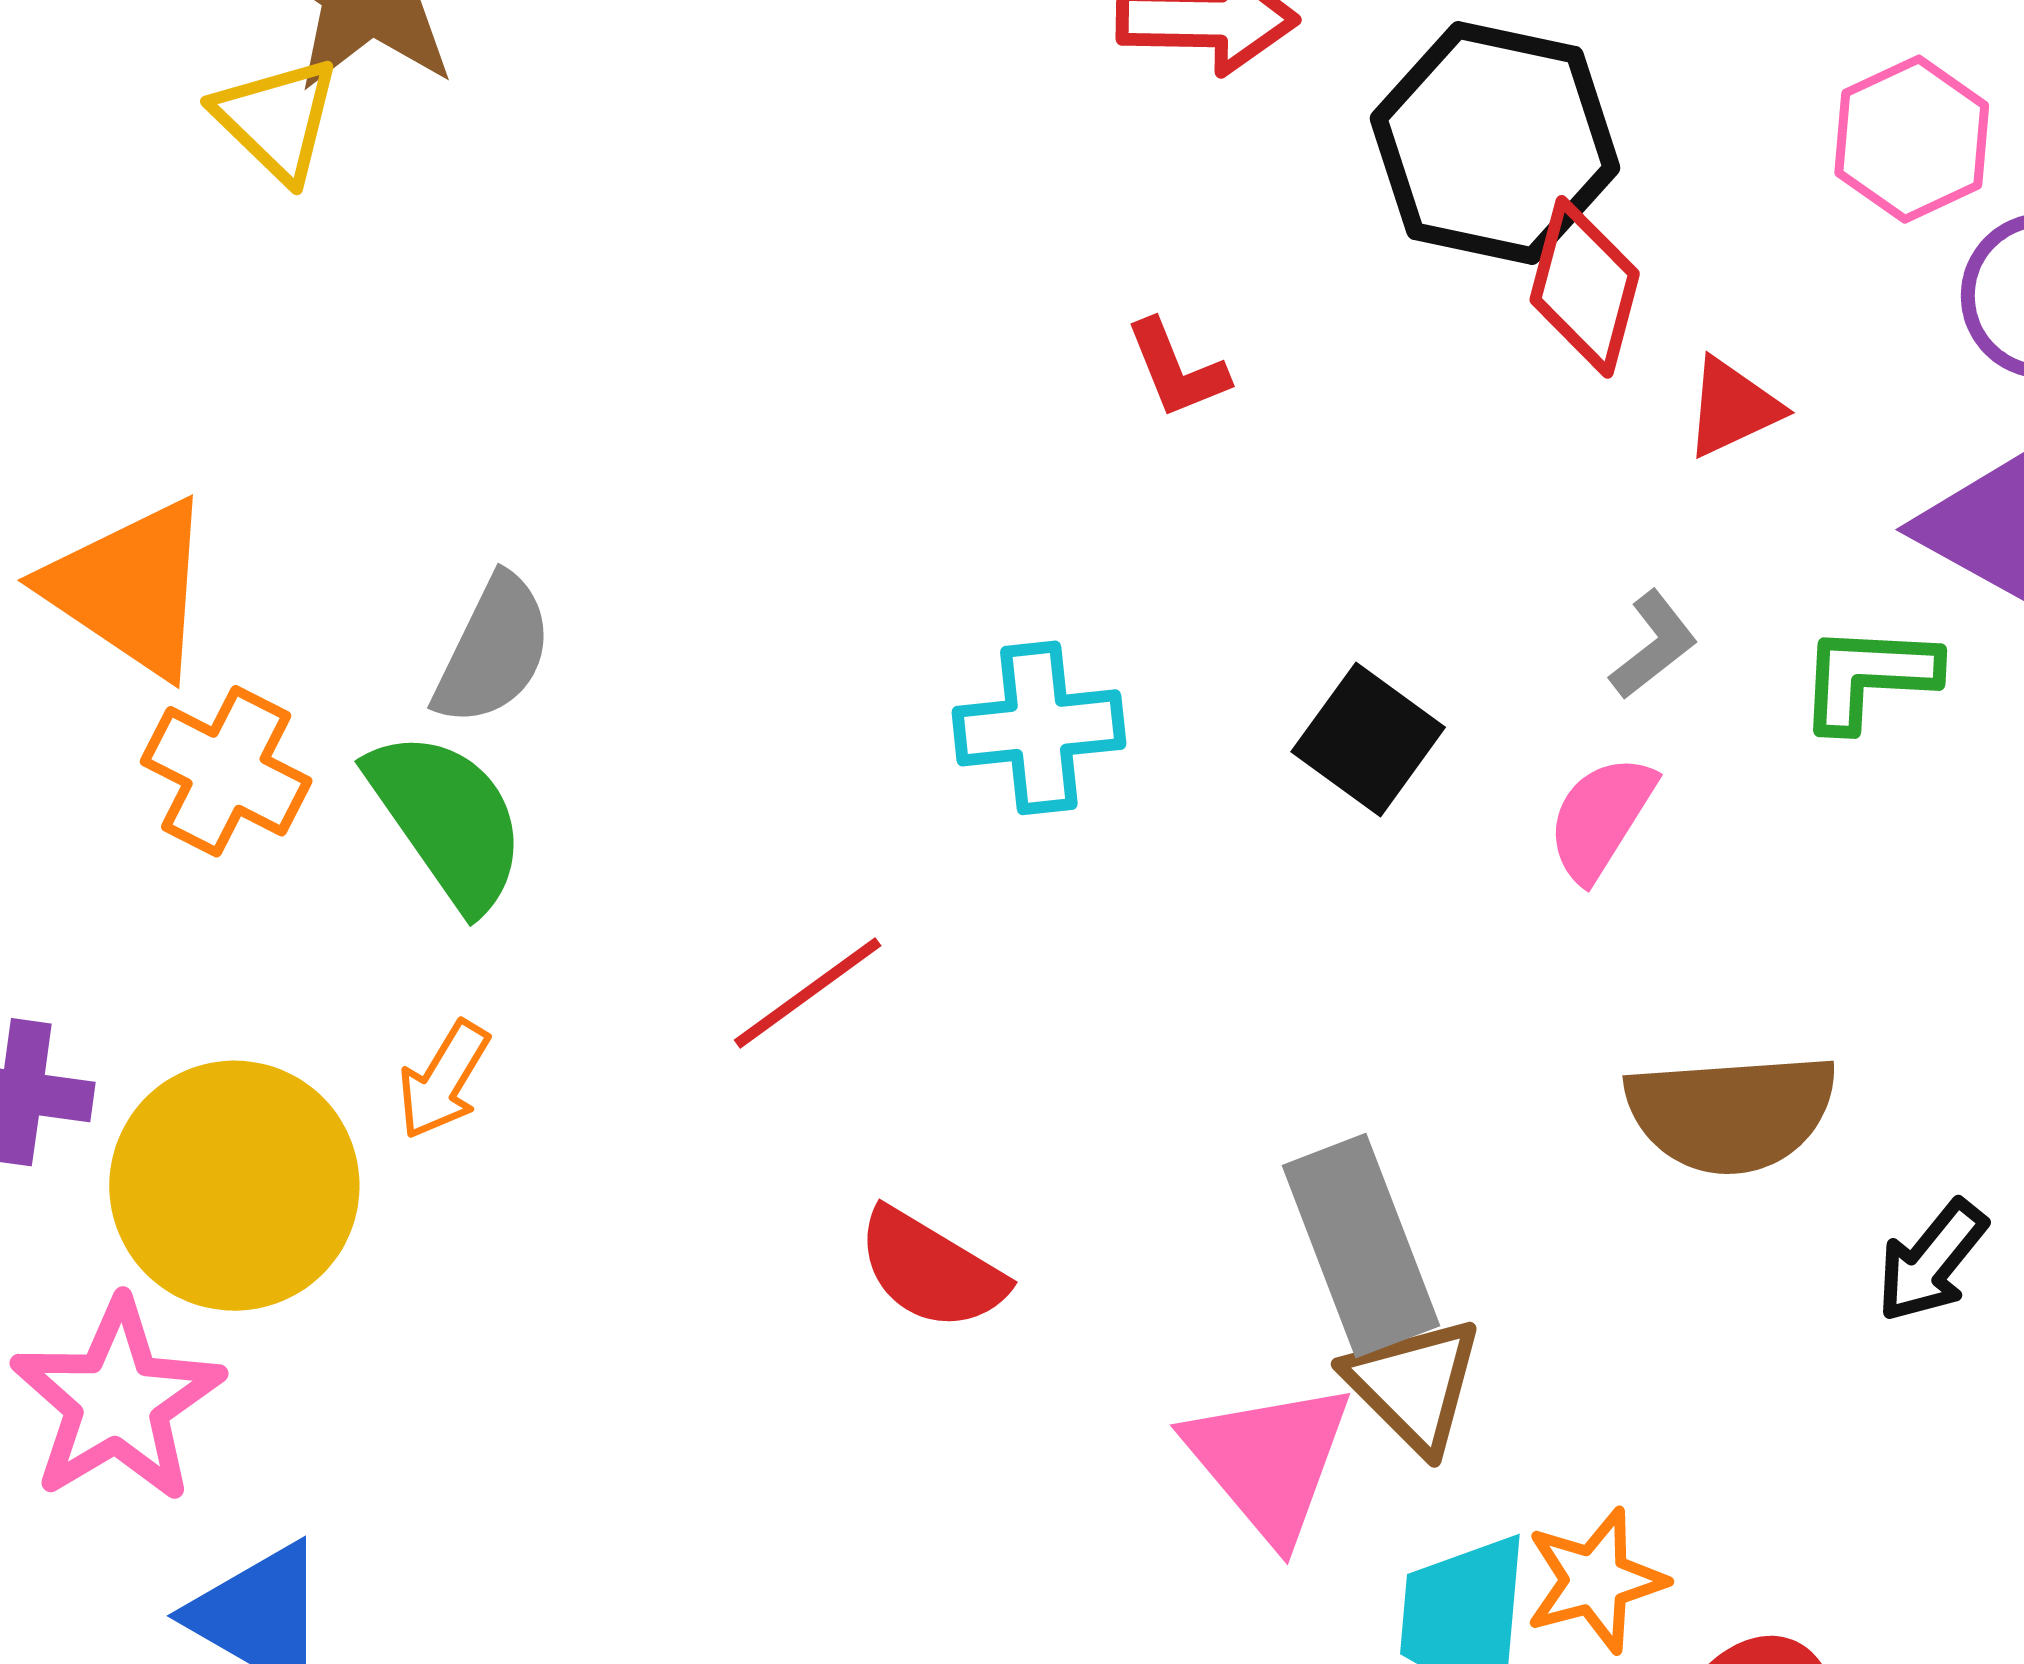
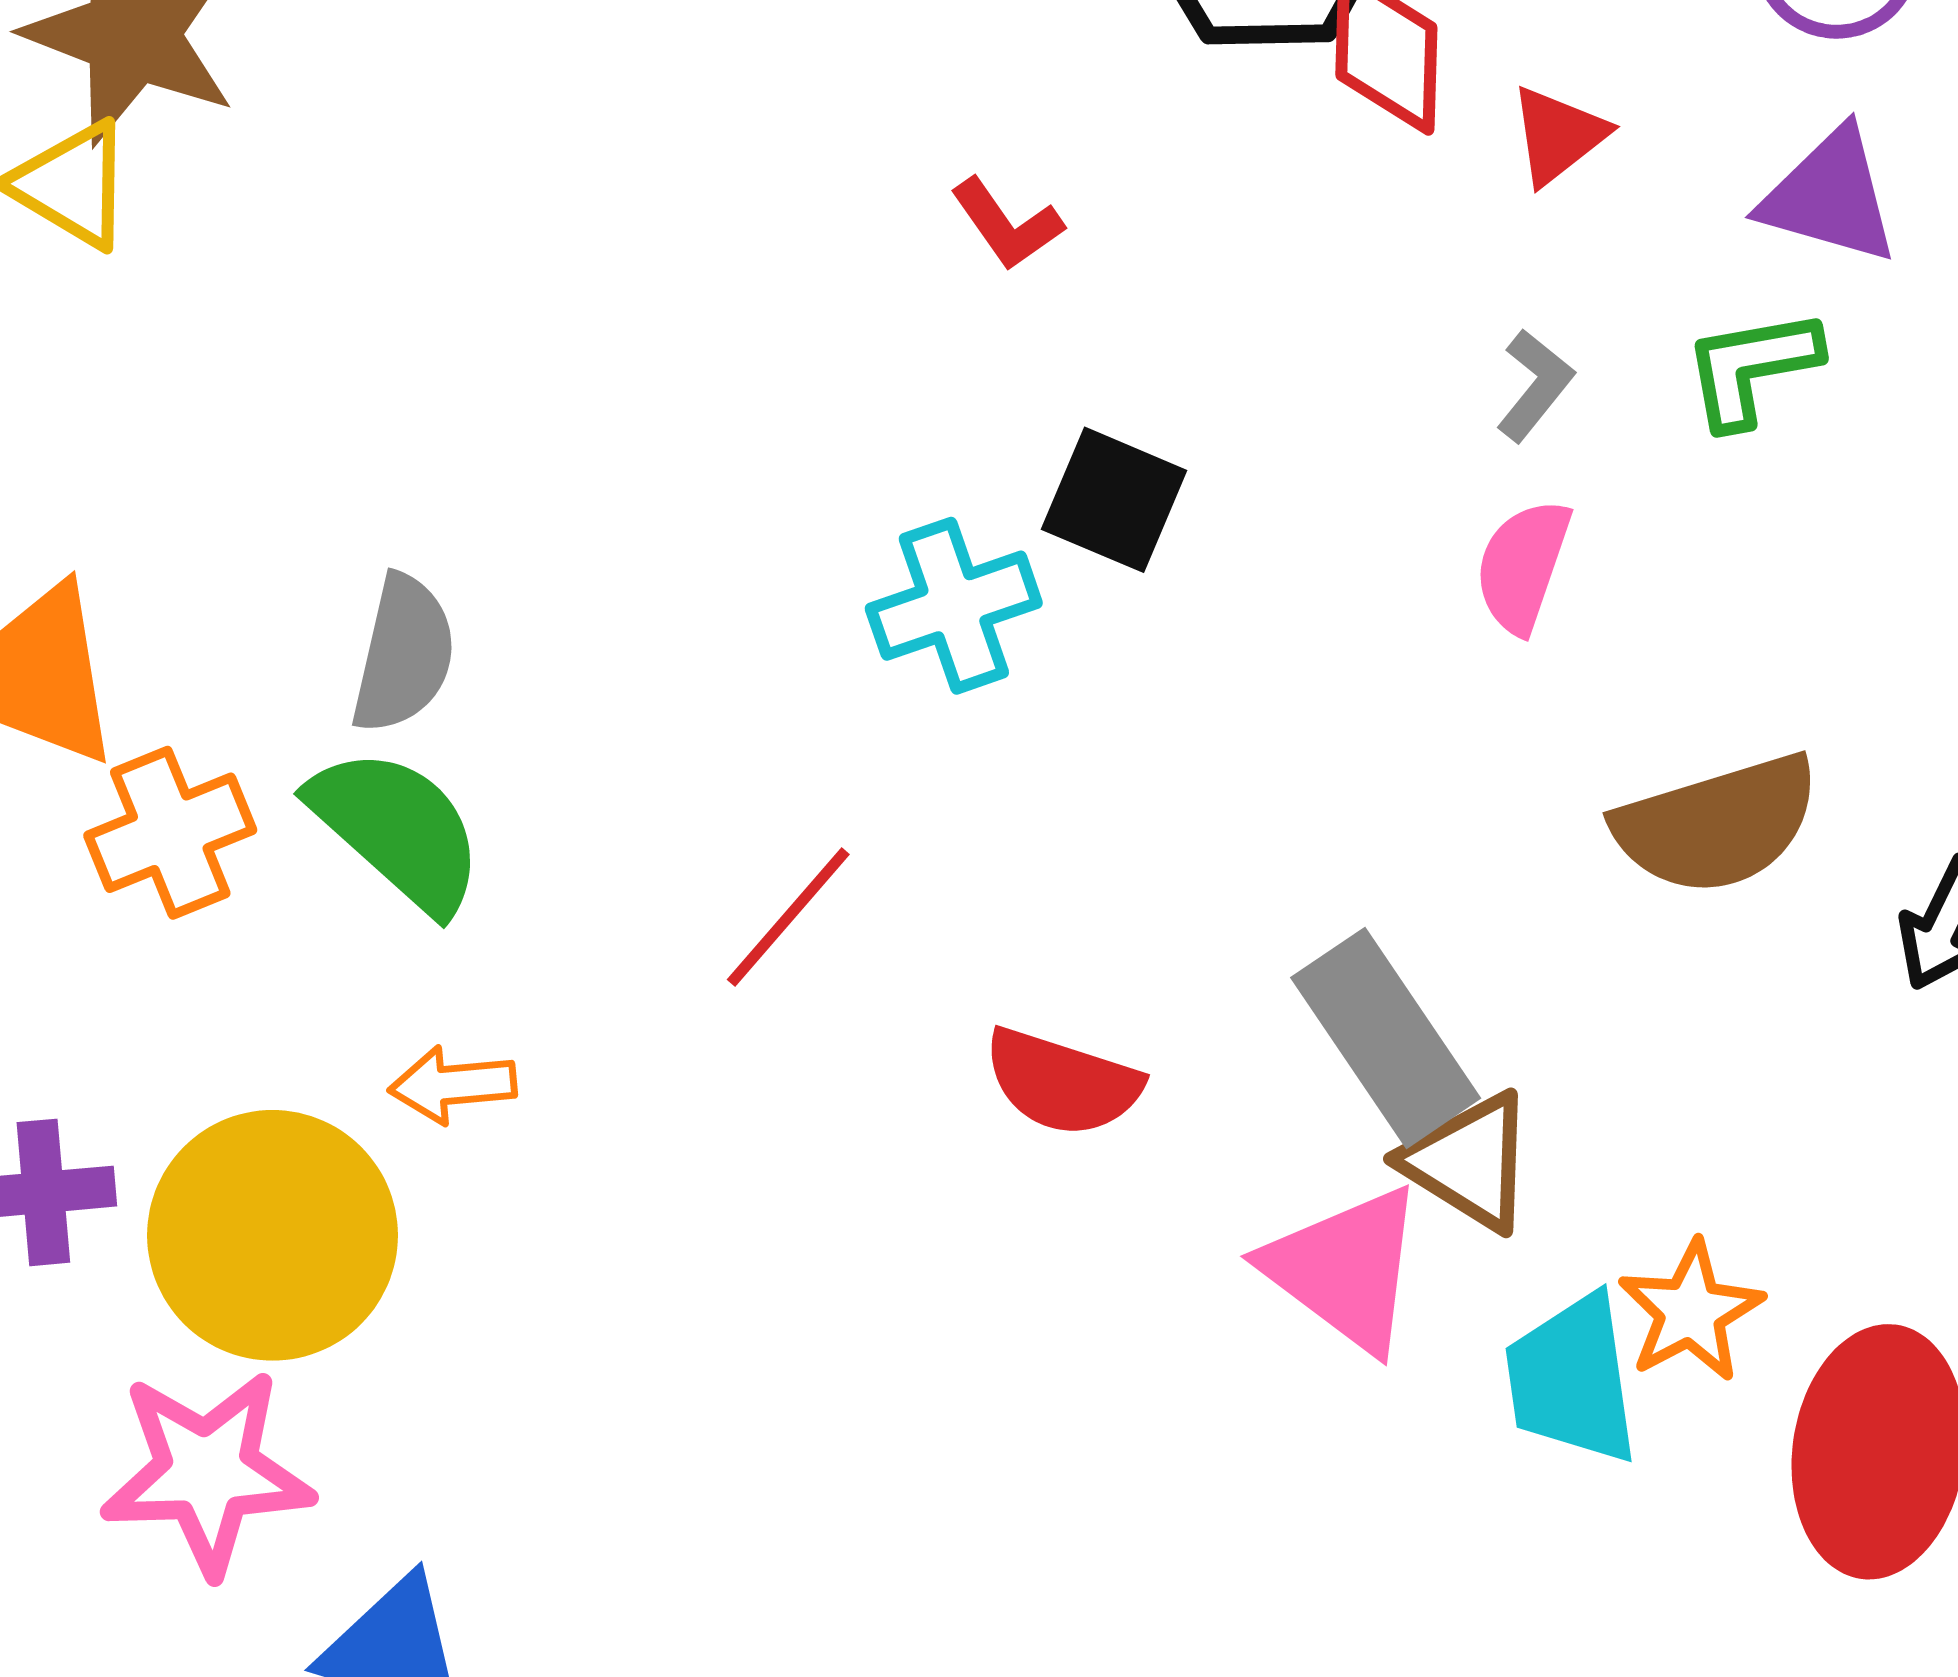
black square: (1368, 740) -> (1114, 500), moved
orange cross: (226, 771) -> (170, 833), turned -36
orange arrow: (444, 1080) -> (453, 1085), turned 67
red semicircle: (931, 1270) -> (1062, 1082), moved
pink star: (117, 1401) -> (207, 1472), turned -30

